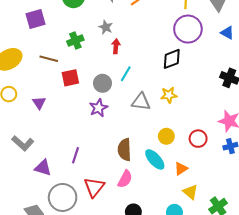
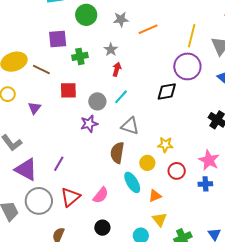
purple square: (35, 19) -> (58, 39), moved
brown line: (49, 59) -> (41, 69), moved
yellow star: (169, 95) -> (165, 145), moved
brown semicircle: (124, 150) -> (117, 153), moved
purple triangle: (43, 168) -> (26, 169), size x1.4

